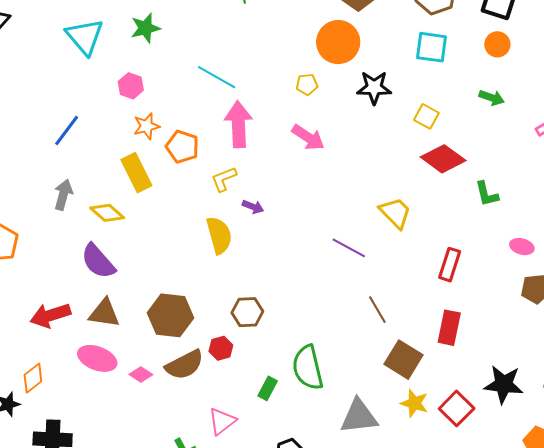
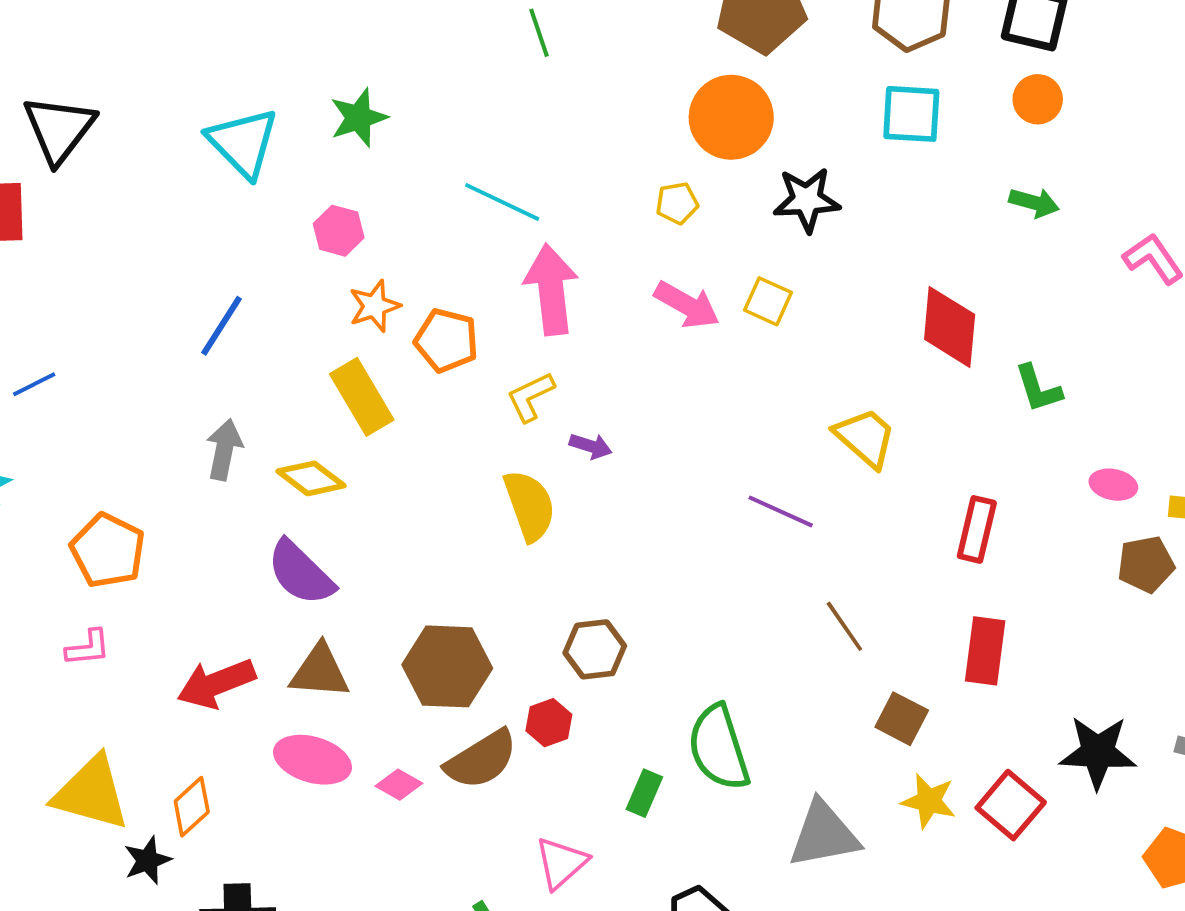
yellow square: (426, 116) -> (768, 301), moved
red diamond: (443, 159) -> (950, 327), turned 63
brown square: (404, 360) -> (902, 719), size x0.7

